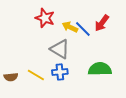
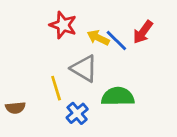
green semicircle: (100, 69) -> (118, 97), moved
blue cross: (60, 72) -> (77, 113), moved, turned -35
yellow line: (36, 75) -> (56, 88), moved, turned 42

